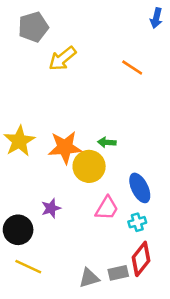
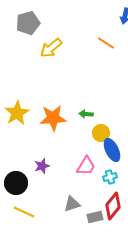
orange line: (132, 68) -> (106, 43), moved
yellow circle: (89, 166) -> (101, 133), moved, size x0.7
gray triangle: (89, 278) -> (72, 204), moved

